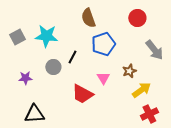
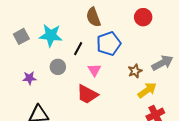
gray arrow: (154, 50) -> (162, 63), moved, turned -80
black line: (72, 57) -> (78, 49), moved
pink triangle: (103, 78) -> (94, 70), moved

